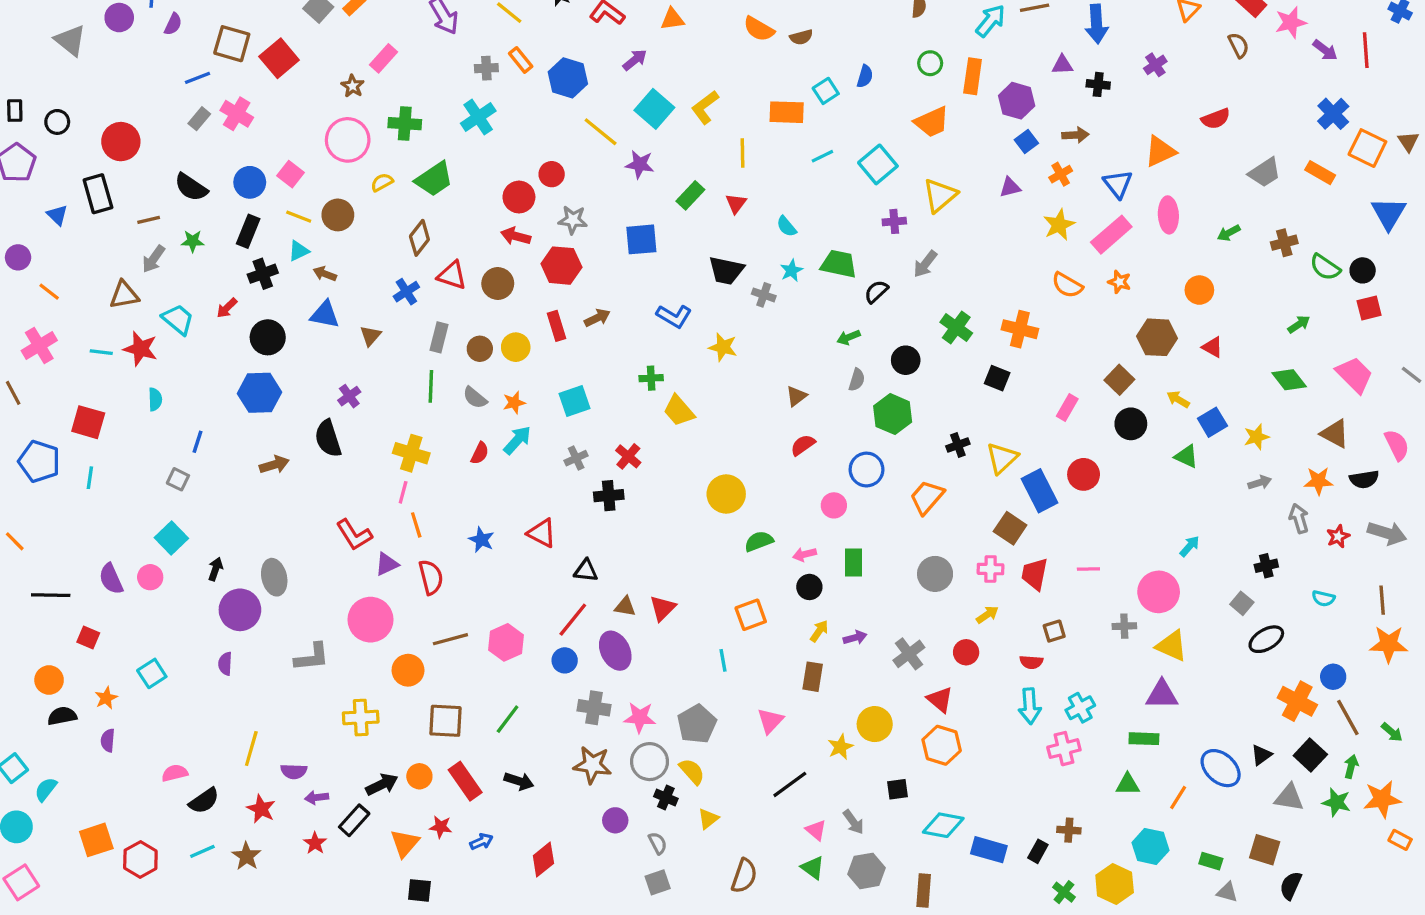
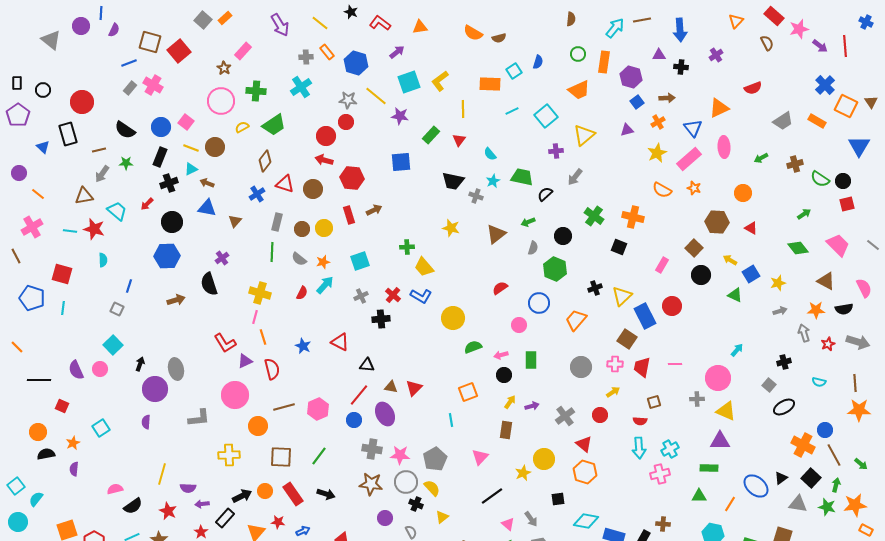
cyan square: (654, 109) -> (409, 82), turned 30
gray star: (573, 220) -> (348, 100), moved
blue L-shape: (674, 316) -> (421, 296), moved
brown triangle: (796, 396) -> (496, 234), moved, size x1.5

